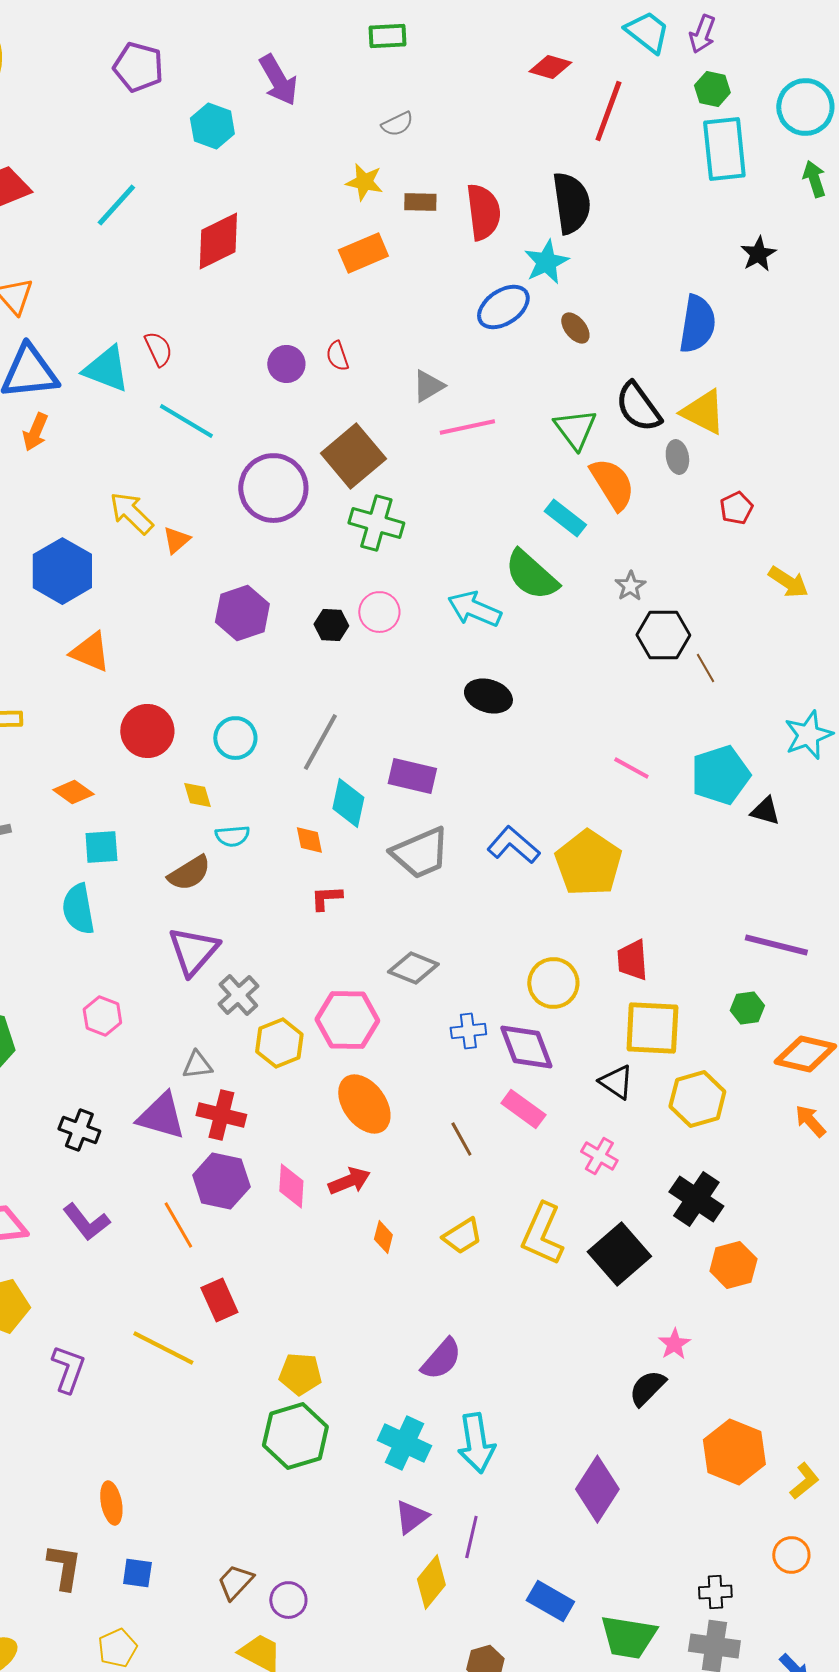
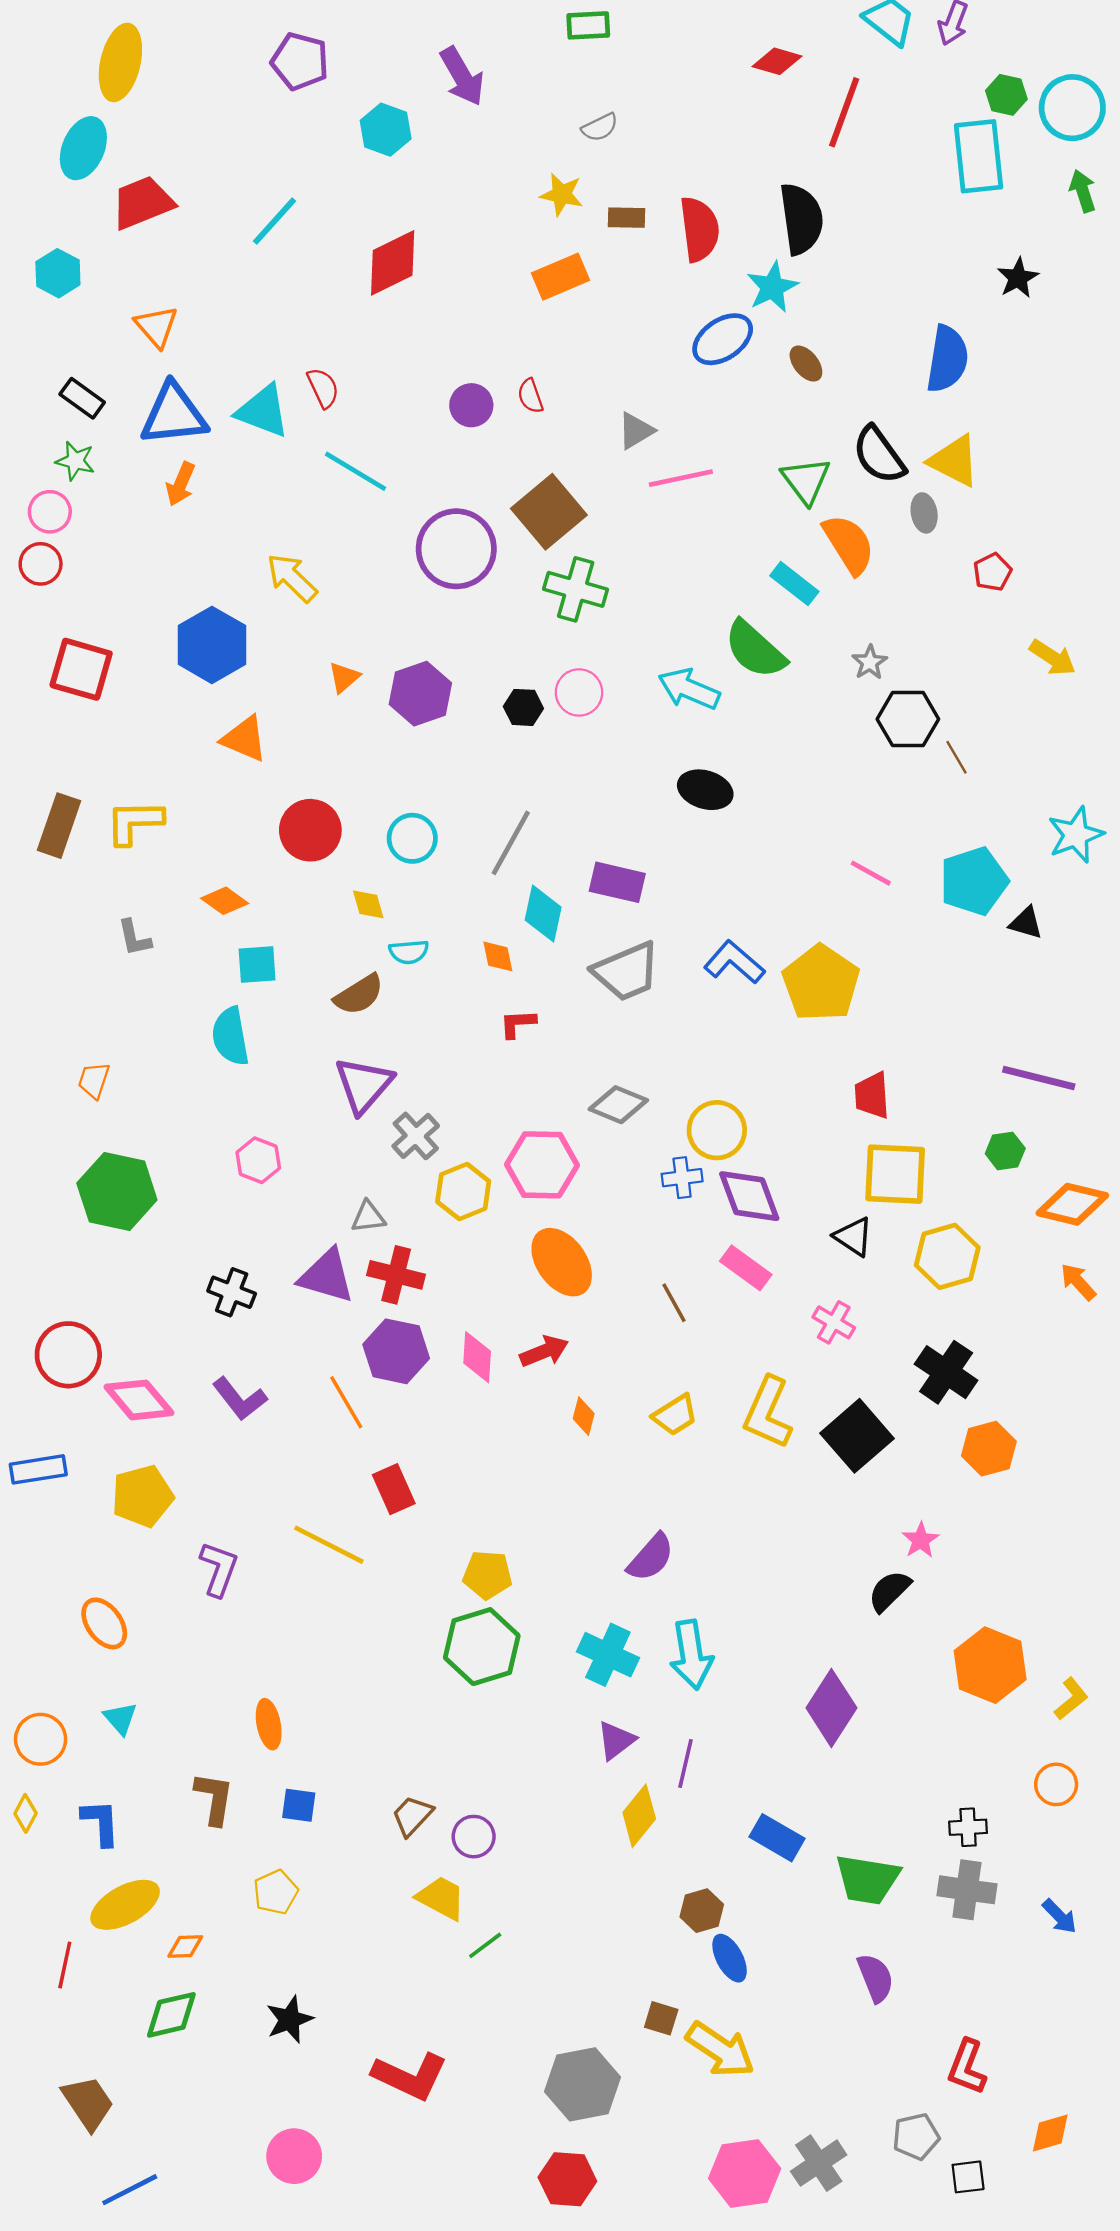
green hexagon: (712, 89) -> (1006, 95), moved
orange triangle: (176, 540) -> (344, 677), moved
yellow circle: (553, 983) -> (717, 1130), moved

